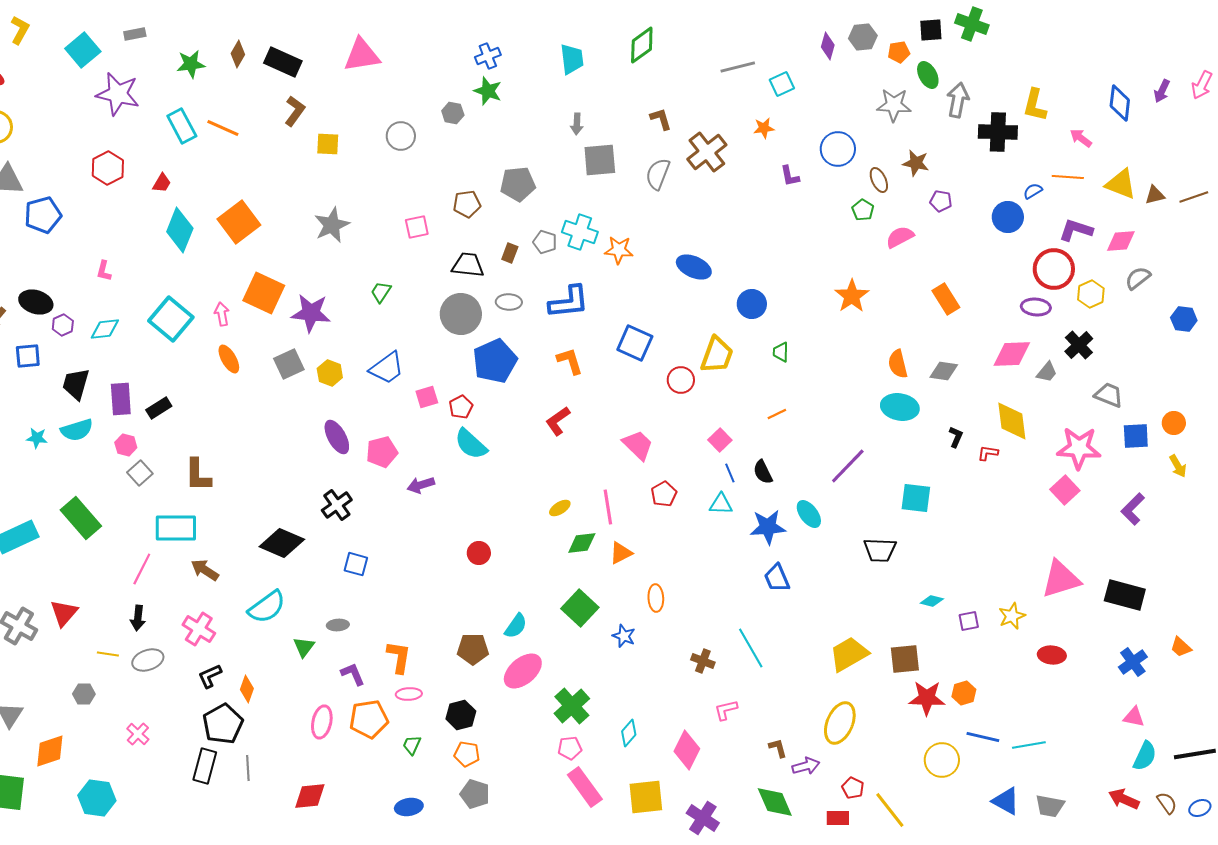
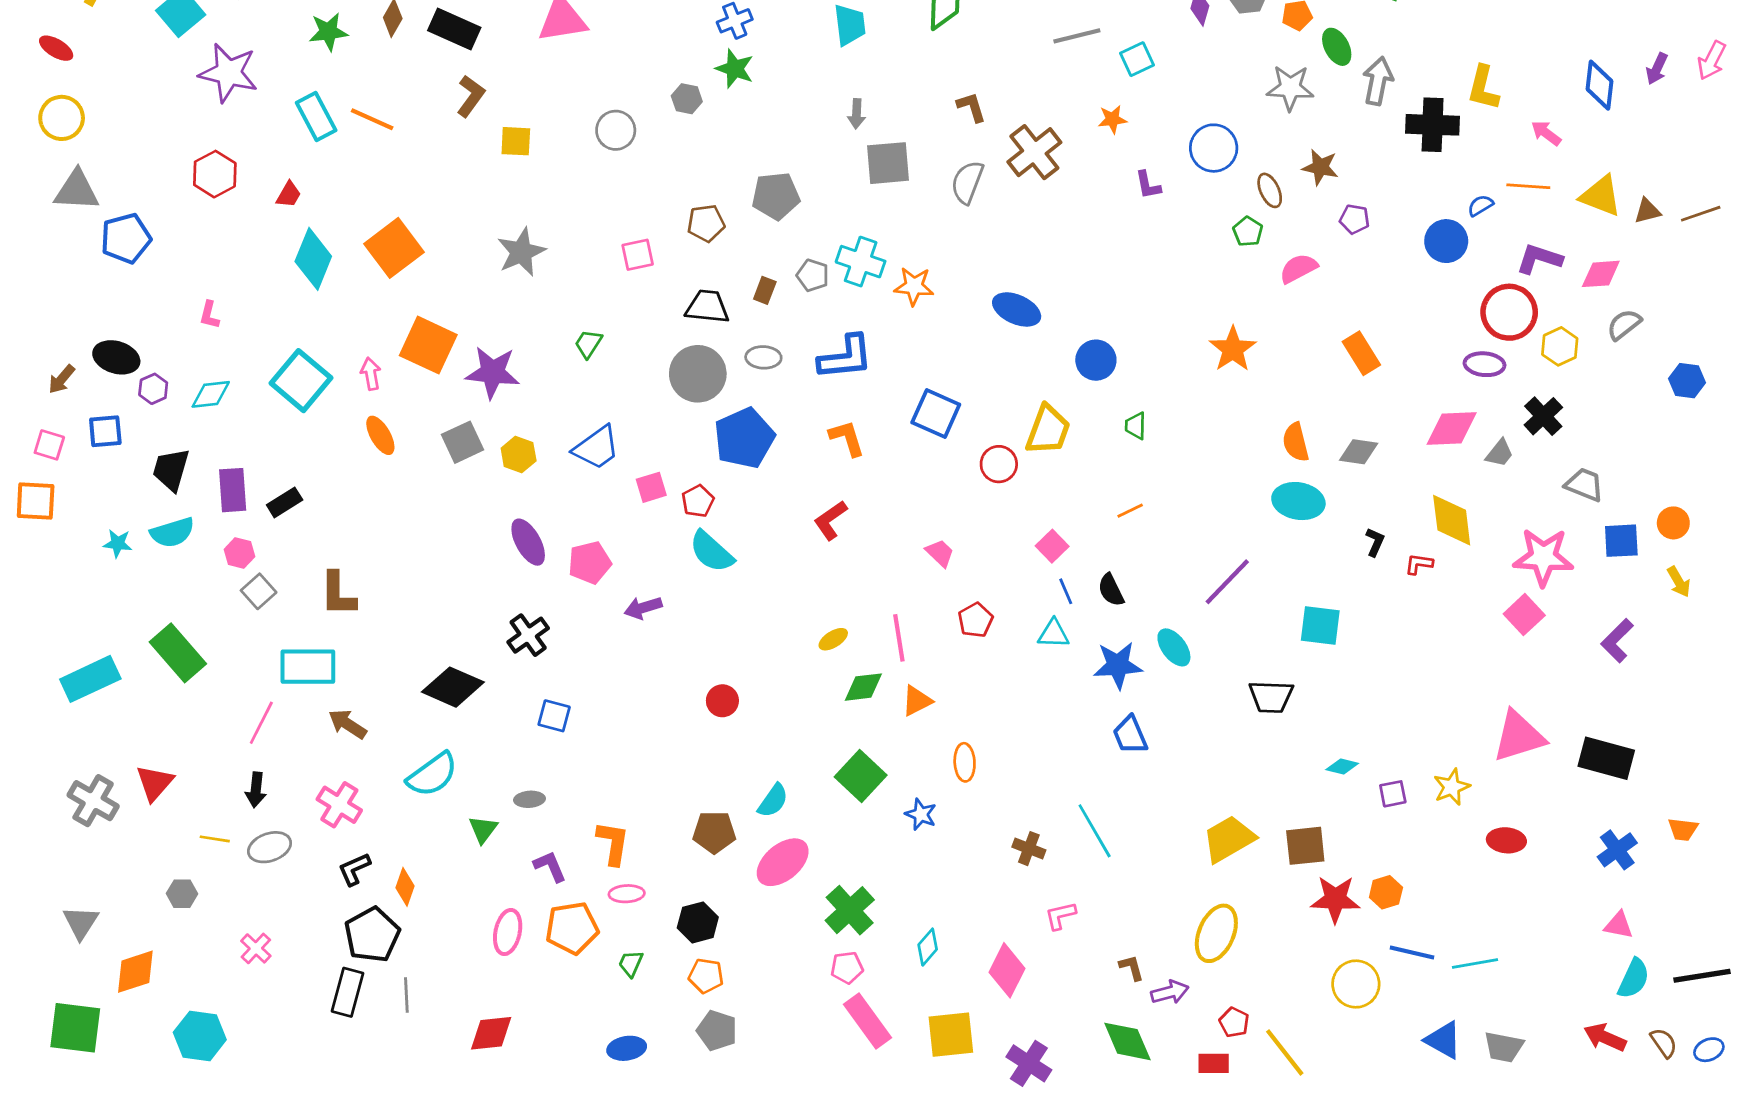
pink trapezoid: (638, 445) -> (940, 553), size x0.7
orange trapezoid: (1181, 647) -> (1683, 829), turned -35

